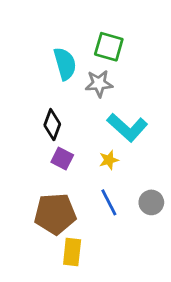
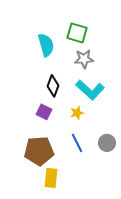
gray star: (99, 84) -> (84, 59), moved
black diamond: (52, 125) -> (53, 86), moved

